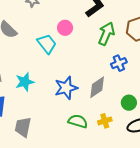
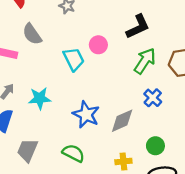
blue cross: (119, 63) -> (153, 98), turned -35
blue star: (66, 88) -> (86, 114), turned 30
green semicircle: (78, 121) -> (73, 153), moved

